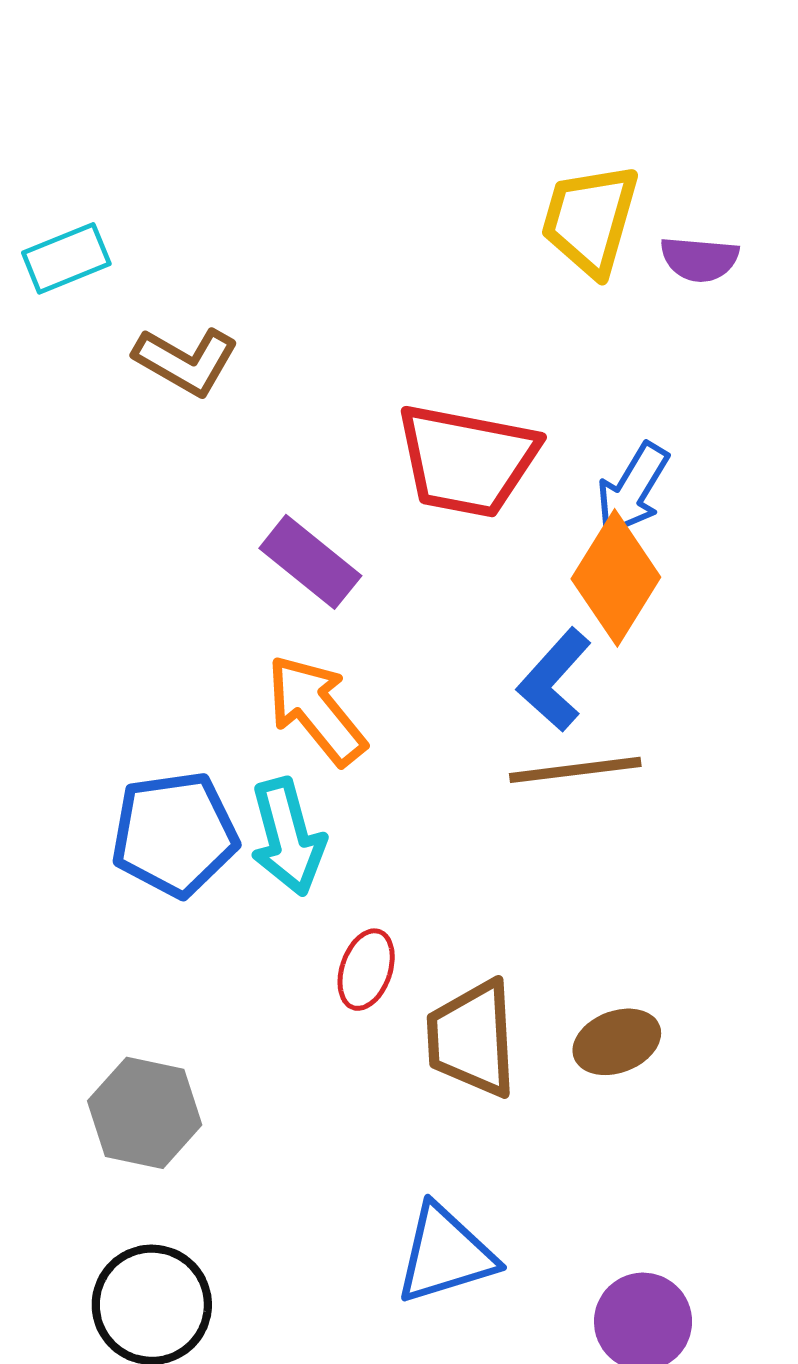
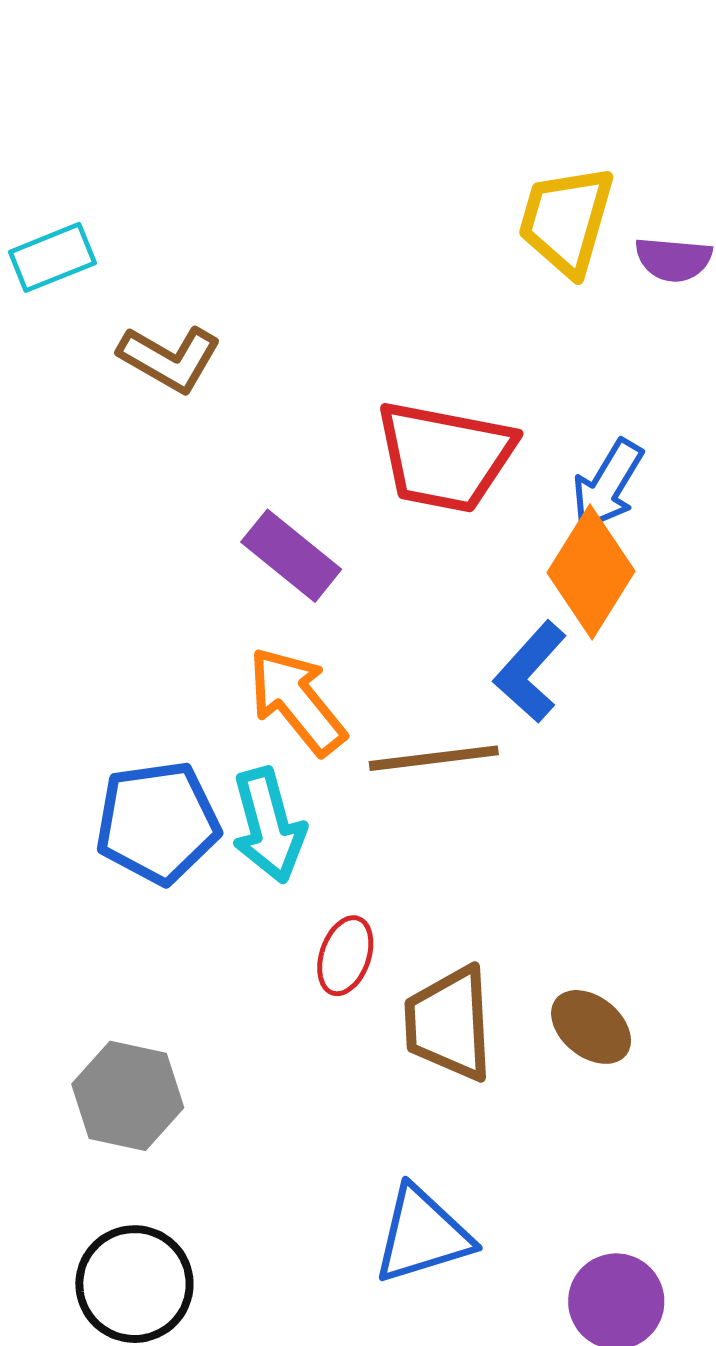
brown line: (575, 770) -> (434, 758), moved
brown ellipse: (617, 1042) -> (591, 1027), turned 60

